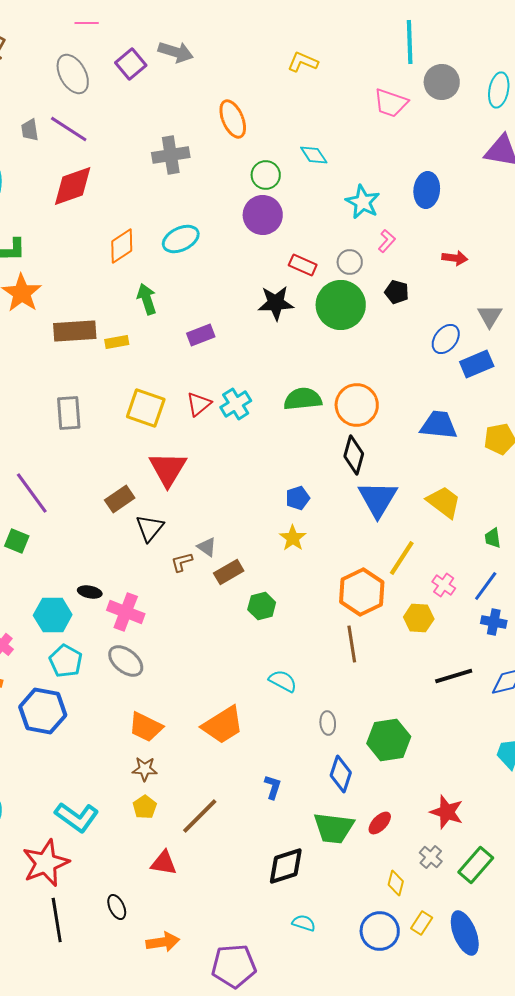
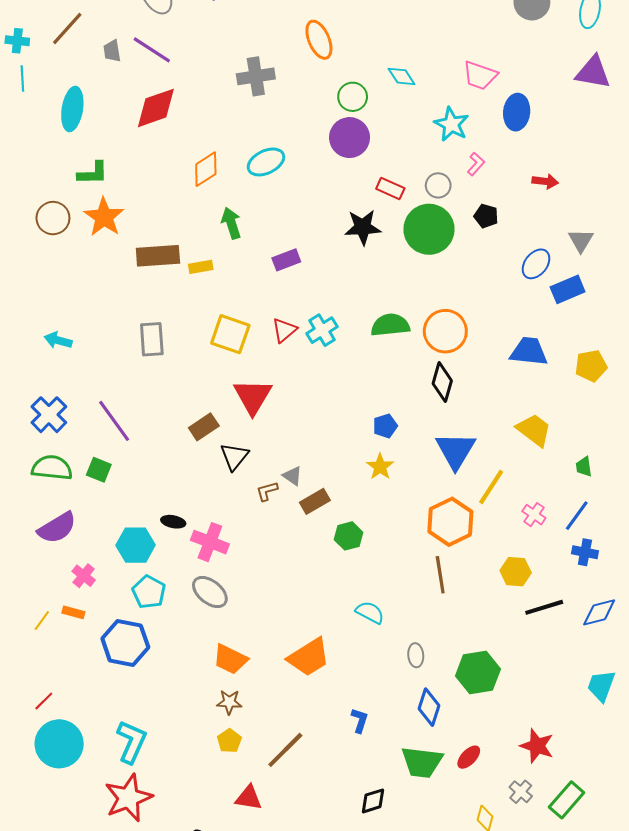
pink trapezoid: (391, 103) -> (480, 75), moved
blue triangle: (378, 499) -> (455, 450), moved
yellow hexagon: (419, 618) -> (516, 572), moved
cyan L-shape: (77, 817) -> (131, 742), moved, turned -102
black diamond: (286, 866) -> (373, 801), size x0.7

